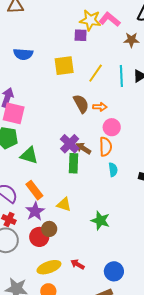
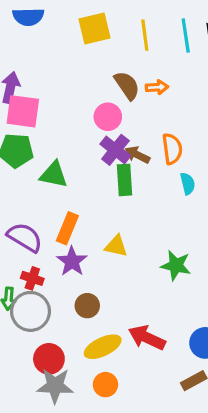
yellow line: (96, 73) -> (145, 35), turned -36
pink circle: (112, 127) -> (108, 117), moved
orange rectangle: (34, 190) -> (67, 228), turned 66
brown circle: (49, 229) -> (87, 306), moved
red circle: (39, 237) -> (49, 359), moved
red arrow: (77, 264) -> (147, 338), size x1.6

